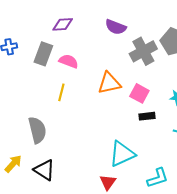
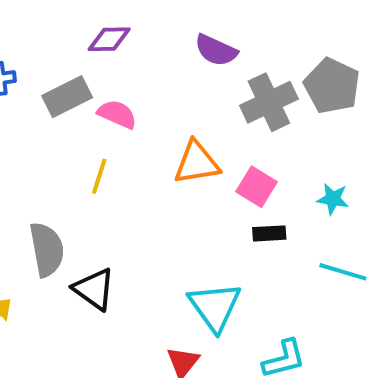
gray rectangle: (43, 54) -> (67, 97), turned 40
cyan triangle: (122, 154) -> (215, 307), turned -44
black triangle: (44, 170) -> (94, 289), moved

